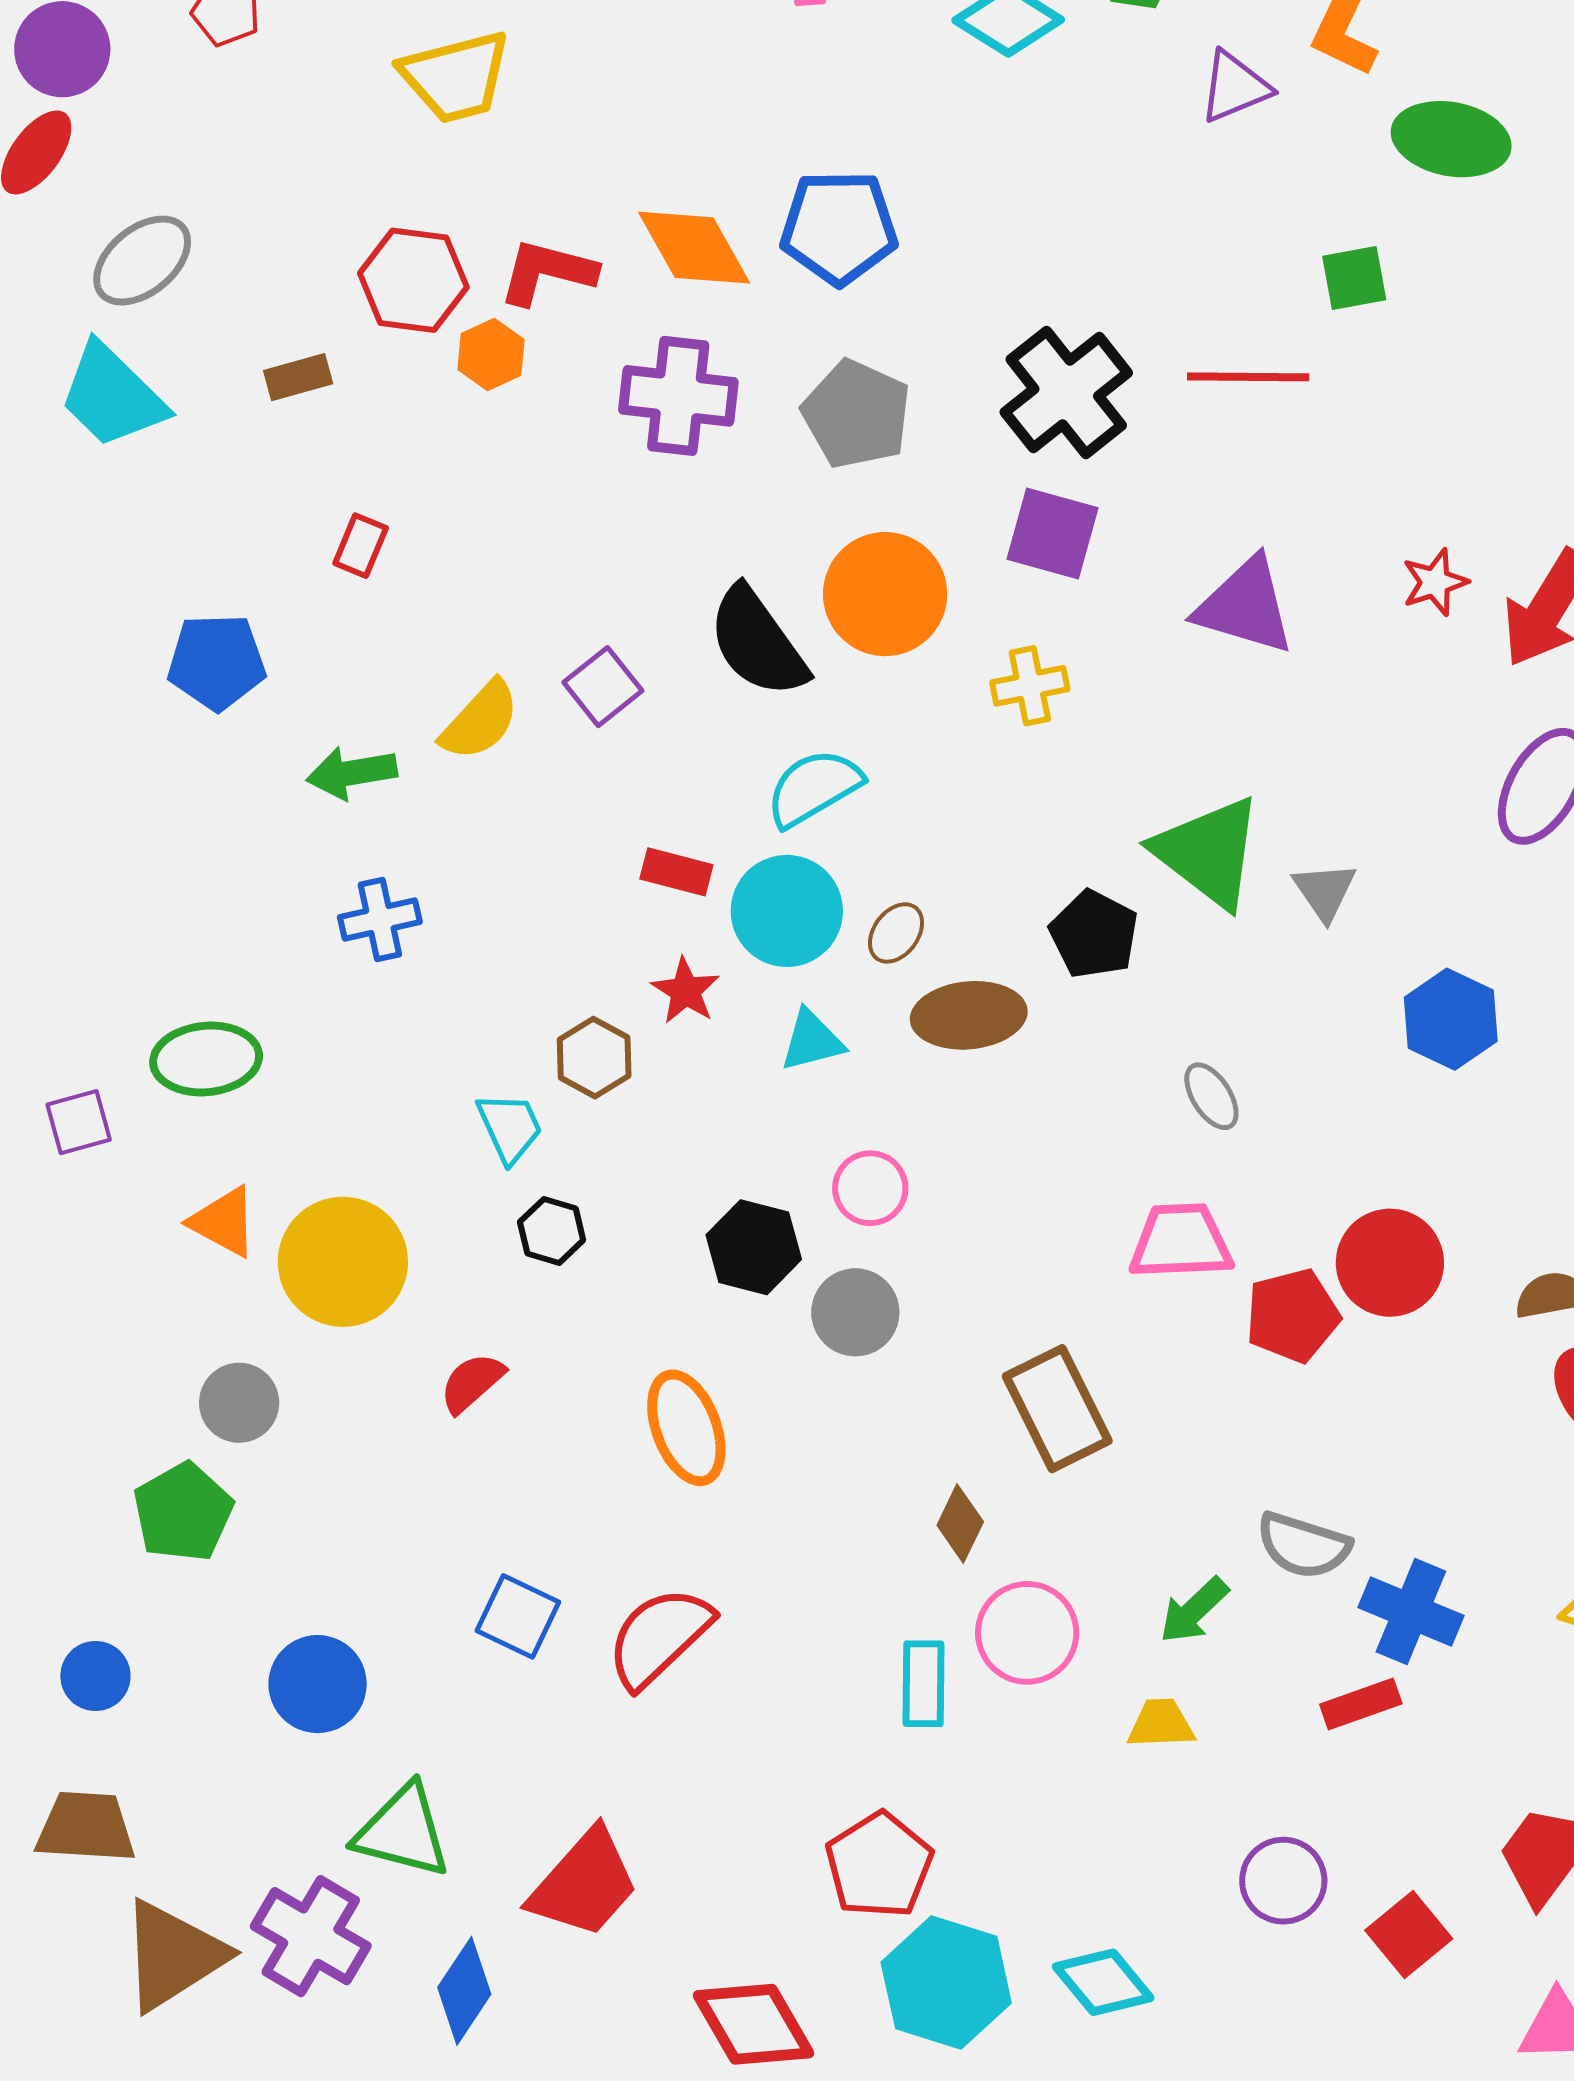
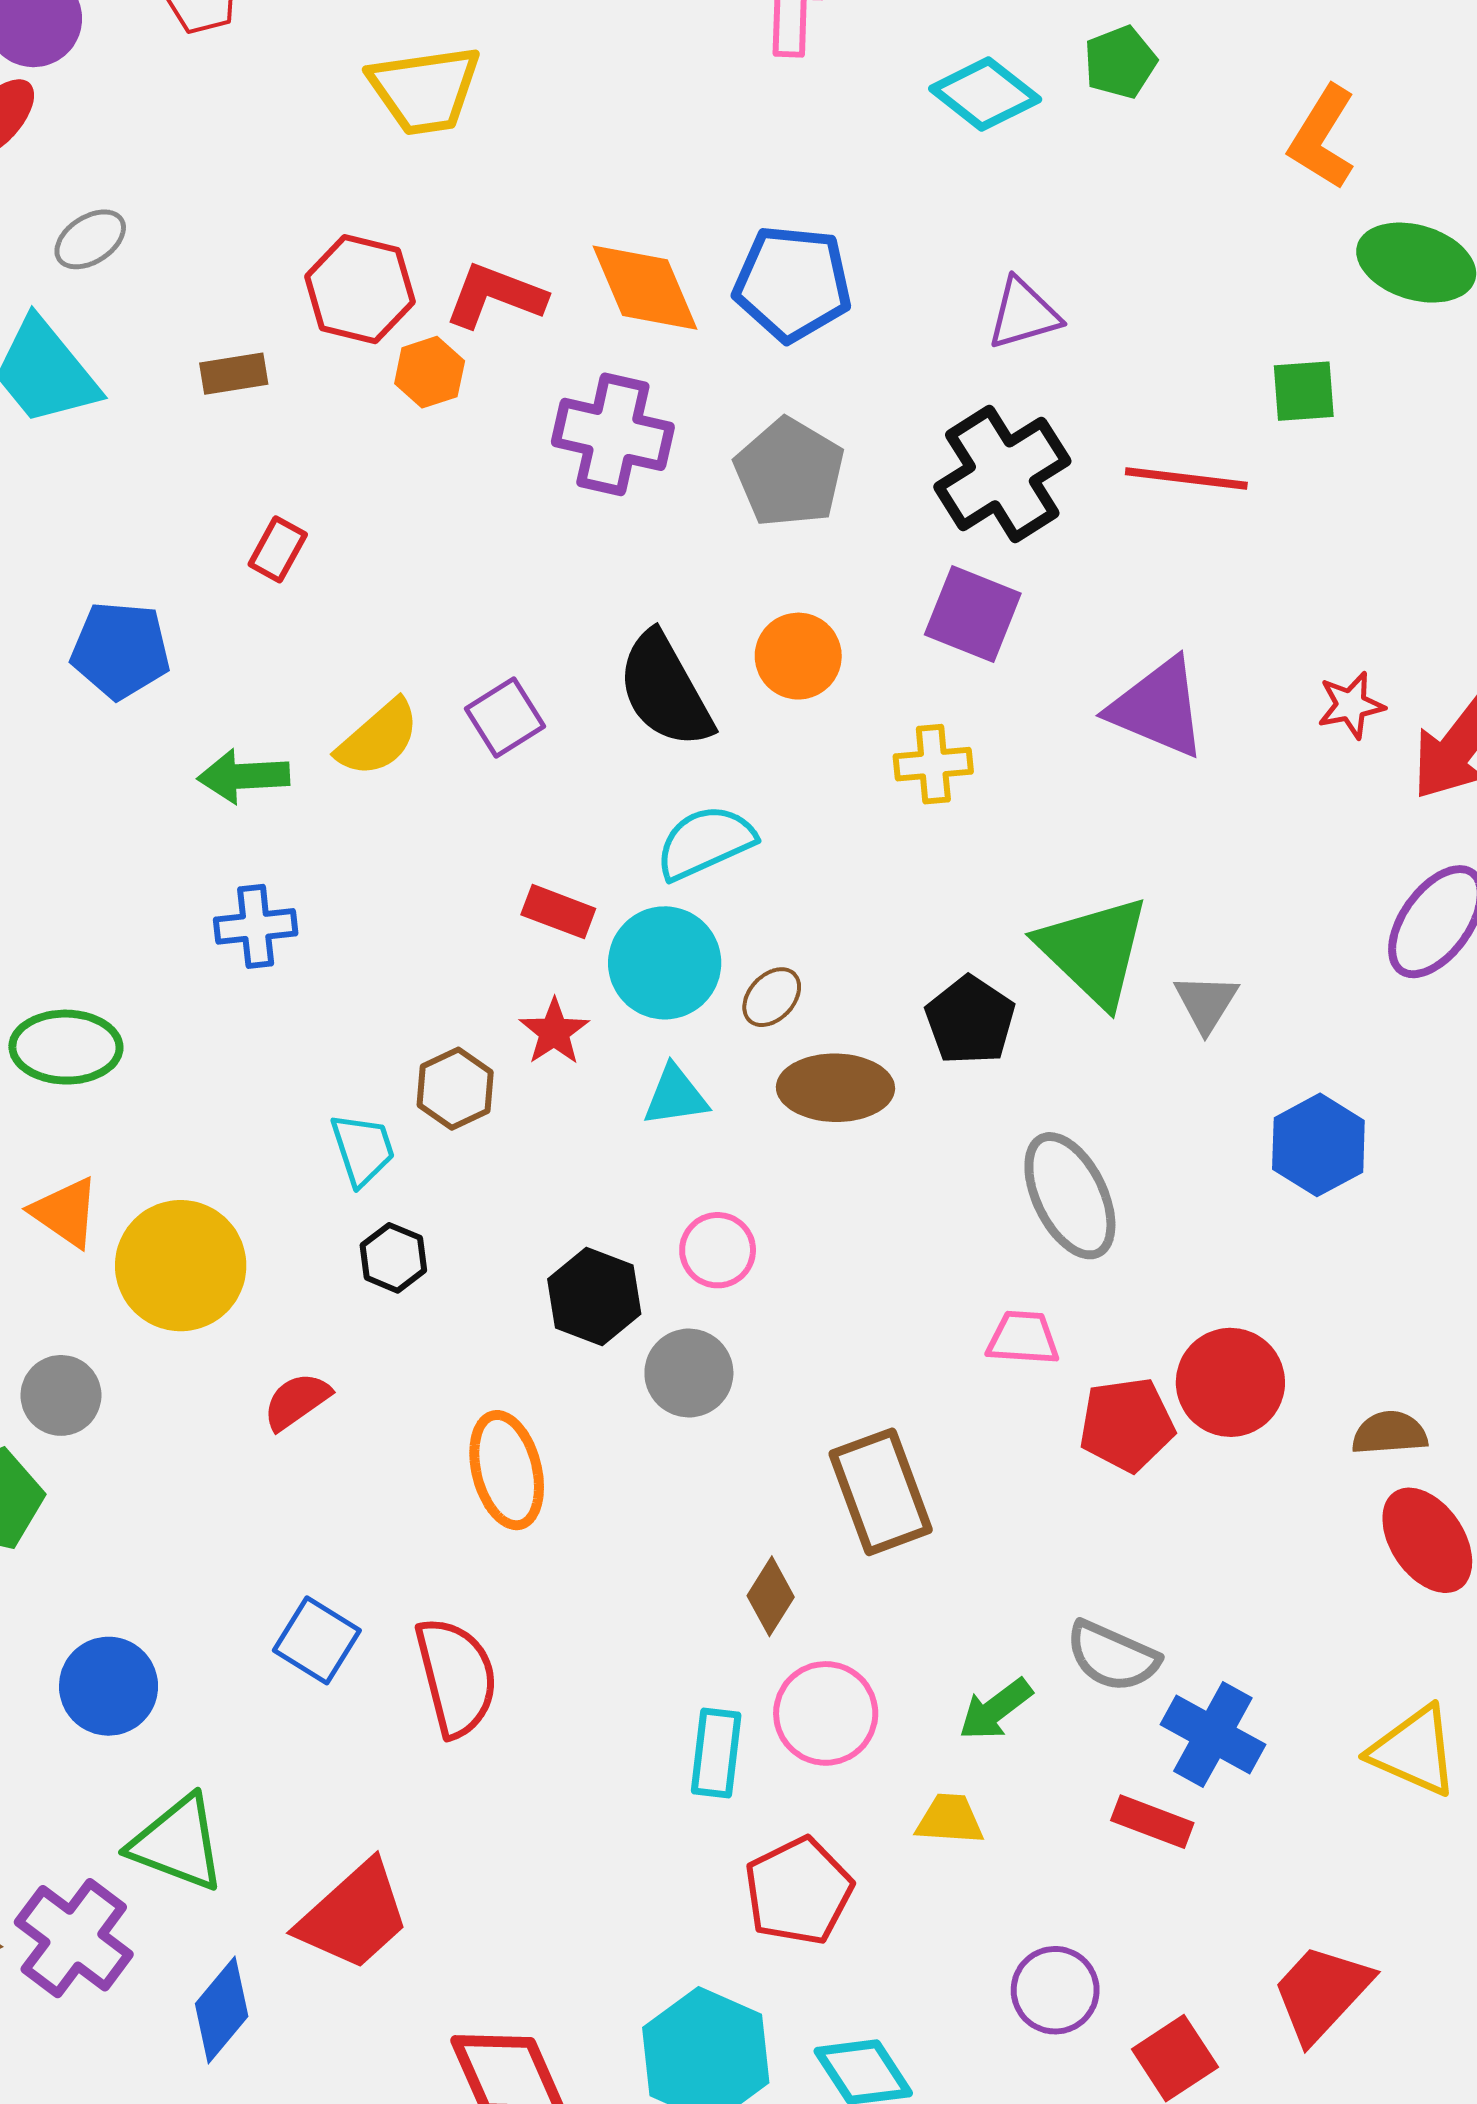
purple triangle: (1235, 87) -> (1024, 314), moved
gray ellipse: (142, 261) -> (90, 239), size x0.7
orange circle: (885, 594) -> (798, 656), size x0.7
gray ellipse: (1211, 1096) -> (1070, 1196), size x1.8
pink trapezoid: (1181, 1242) -> (1023, 1338), size x0.7
red semicircle: (659, 1637) -> (456, 1677), turned 113
red rectangle: (1361, 1704) -> (1152, 1822), turned 34
red pentagon: (879, 1865) -> (798, 1891), moved

